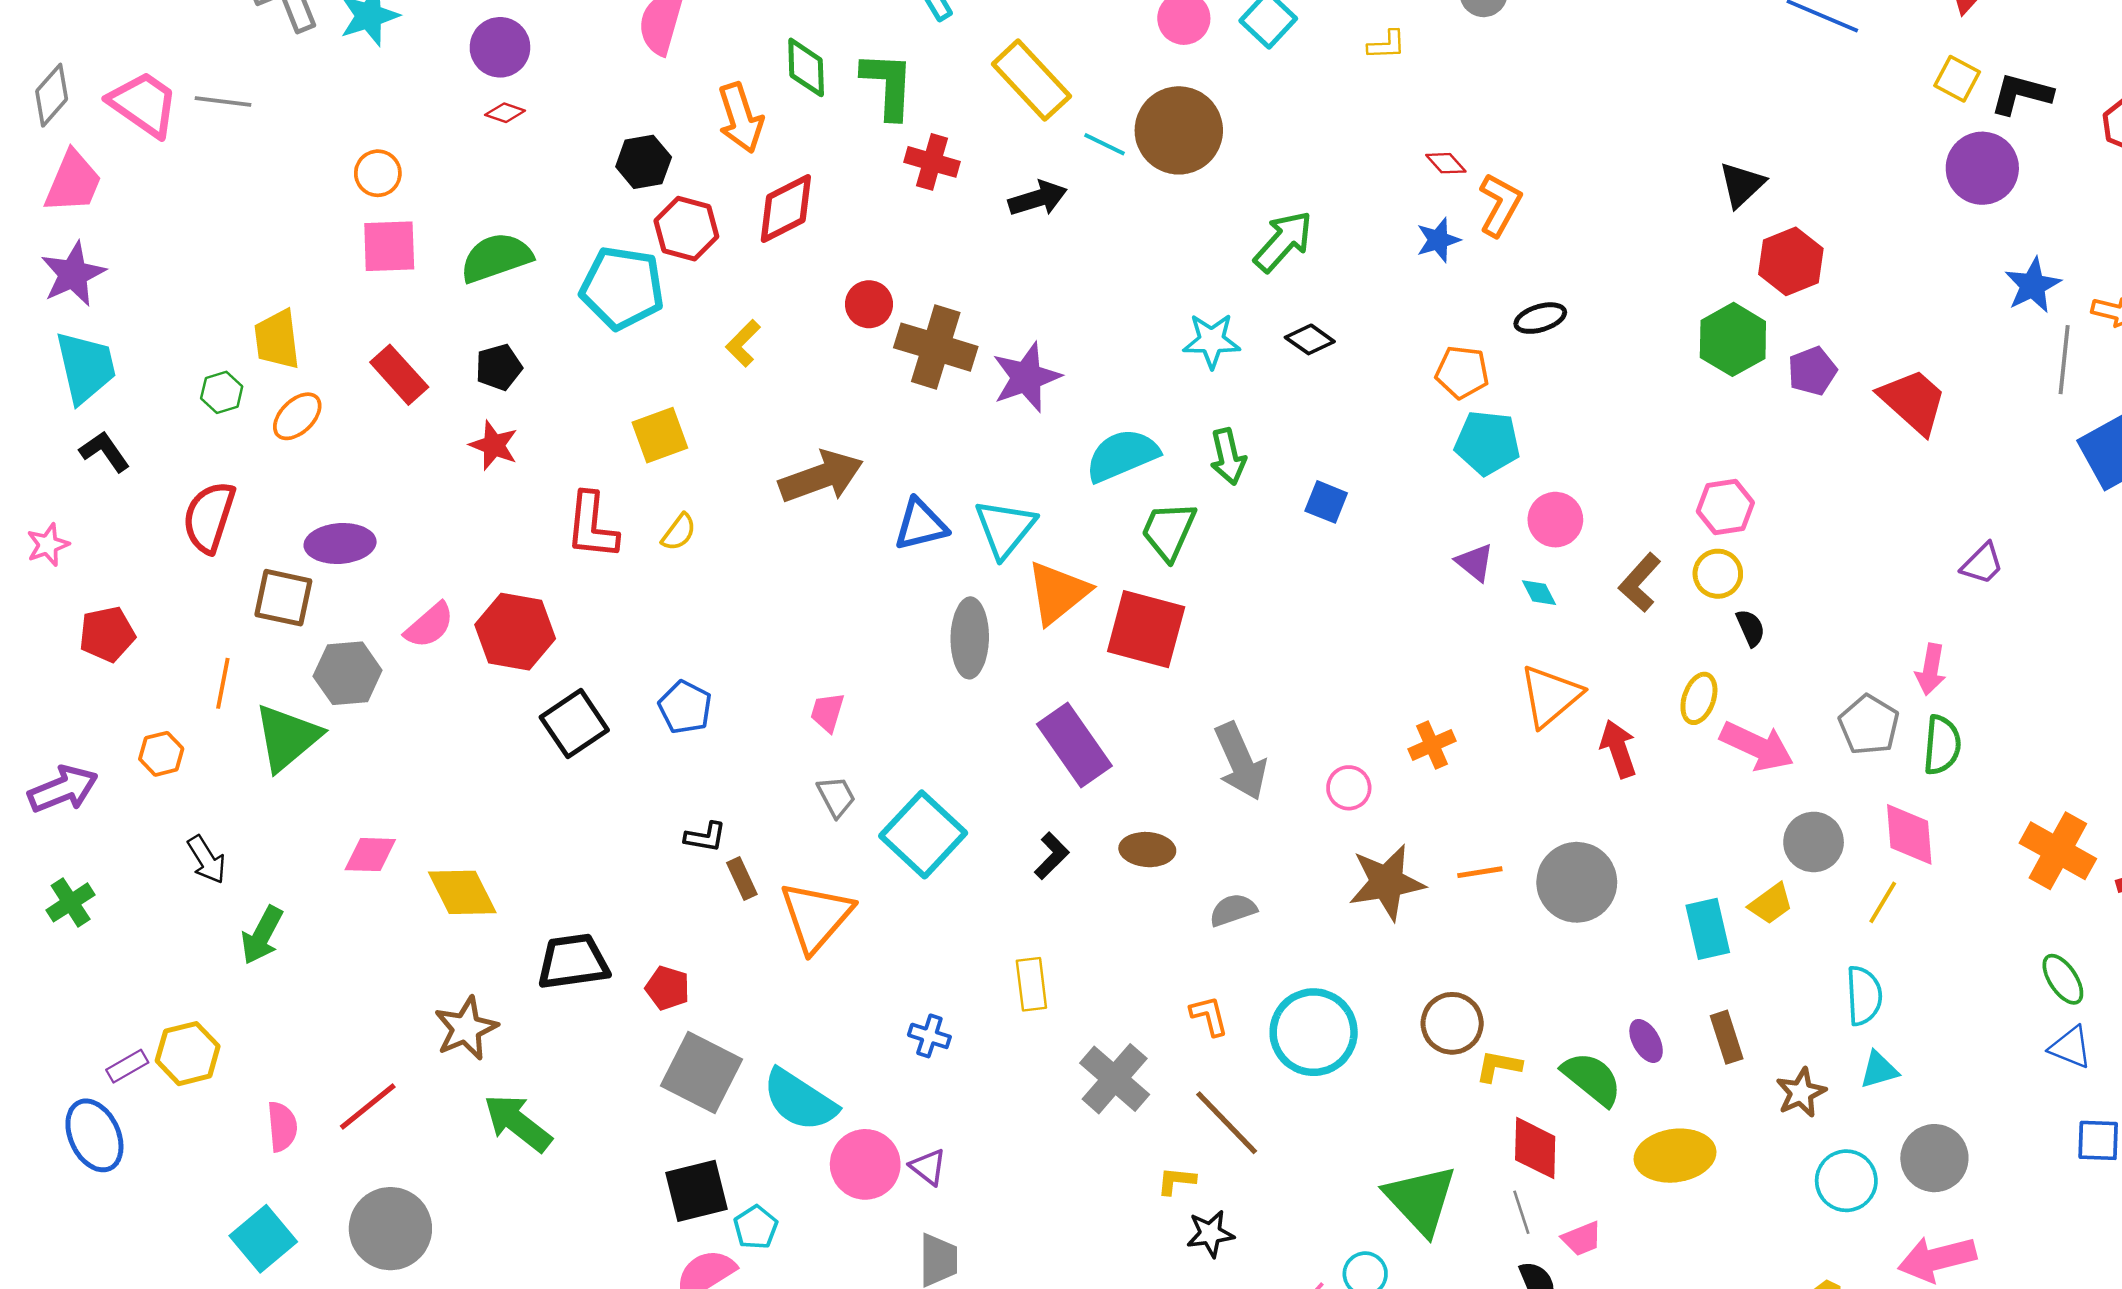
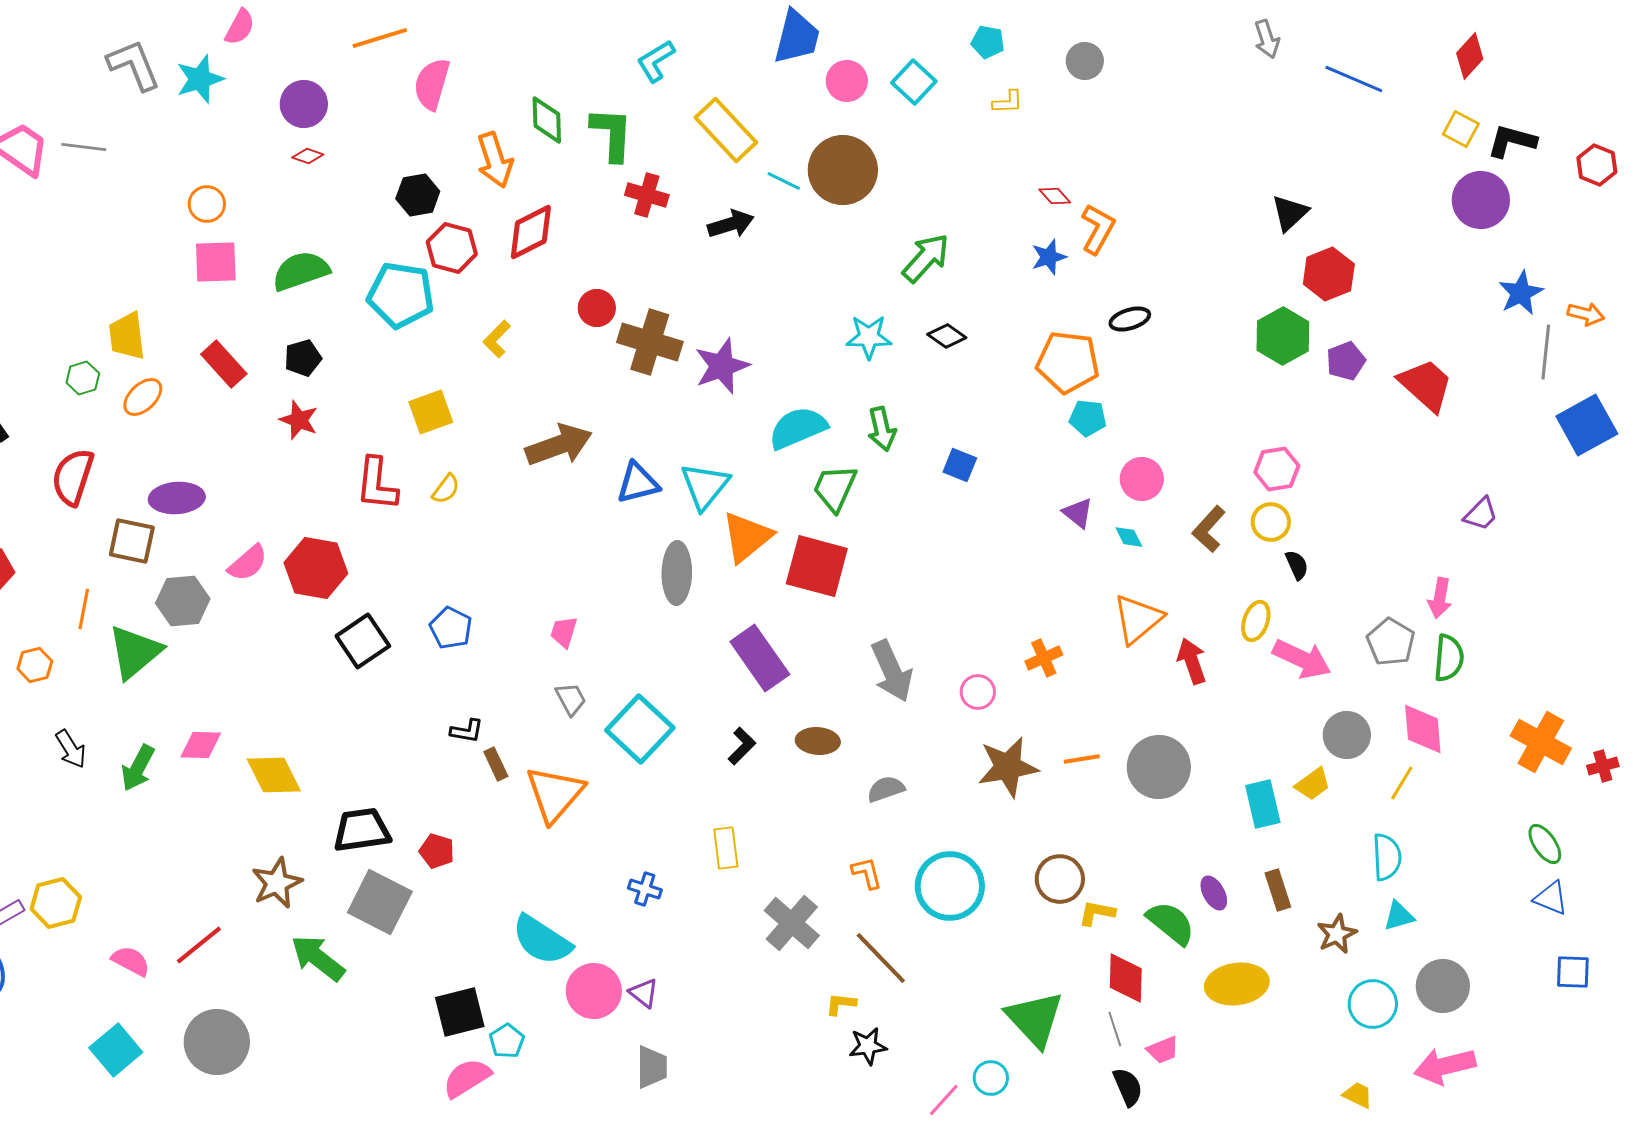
orange pentagon: (1462, 372) -> (1068, 362), size x1.5
cyan pentagon: (1487, 443) -> (1088, 418), size x0.7
green arrow: (262, 935) -> (138, 768), moved
gray square: (701, 1072) -> (380, 902), moved
pink semicircle: (282, 1127) -> (131, 961), turned -57

